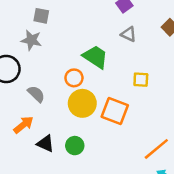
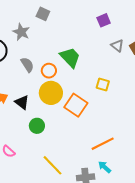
gray square: (41, 16) -> (43, 14), moved
gray triangle: (128, 34) -> (117, 46), moved
gray semicircle: (36, 94) -> (27, 65), moved
black triangle: (45, 144) -> (22, 102), moved

